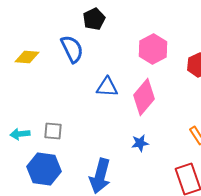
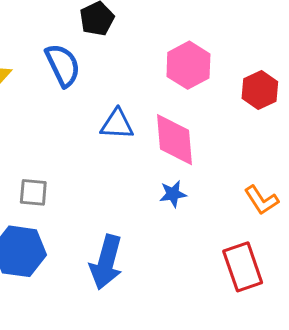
pink diamond: (144, 97) -> (174, 140), turned -45
blue star: (140, 143) -> (173, 194), moved

